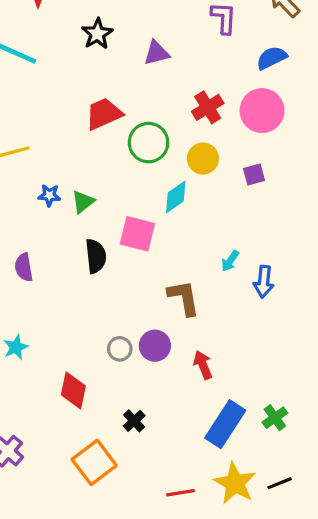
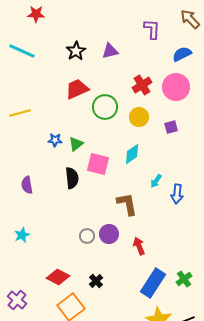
black star: (97, 34) -> (76, 51), moved
blue star: (49, 195) -> (55, 140), moved
cyan diamond: (176, 197) -> (132, 154), moved
green triangle: (83, 202) -> (76, 144), moved
red diamond: (73, 390) -> (58, 277), moved, turned -75

